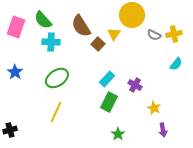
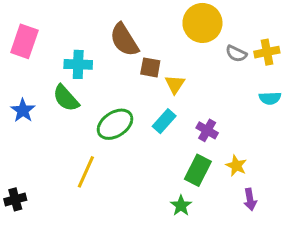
green semicircle: (43, 20) -> (66, 98), moved
yellow triangle: (114, 34) -> (175, 84), moved
brown square: (98, 44) -> (150, 67), turned -32
cyan semicircle: (176, 64) -> (270, 98), turned 48
green ellipse: (57, 78) -> (115, 124), moved
green rectangle: (109, 102) -> (198, 170), moved

